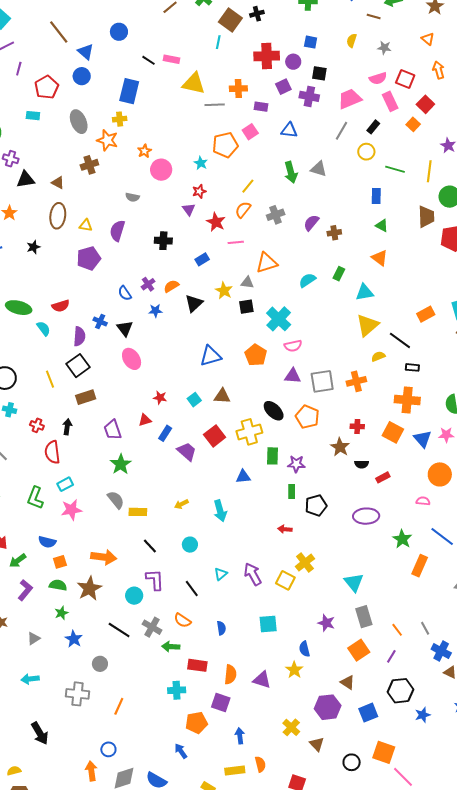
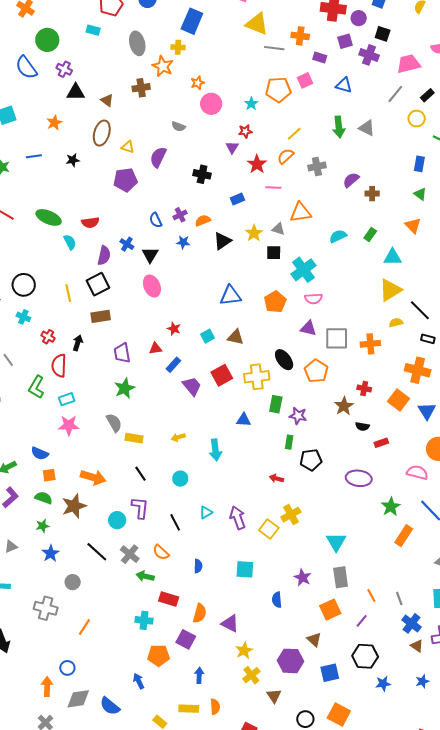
green L-shape: (35, 498) -> (36, 387), moved
pink semicircle: (423, 501) -> (417, 472), size x1.5
yellow star: (294, 670) -> (244, 651), moved

